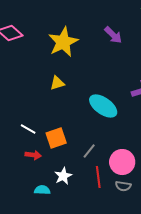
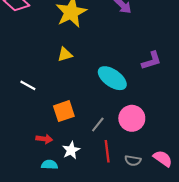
white line: (28, 129) -> (28, 85), moved
red arrow: (33, 155) -> (44, 139), moved
pink circle: (122, 162) -> (132, 118), moved

